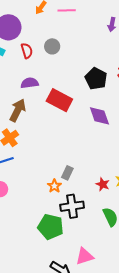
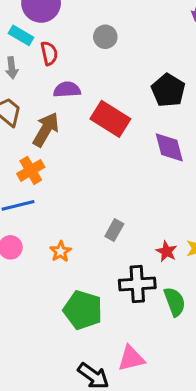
red semicircle: (27, 51) -> (49, 53), moved
orange star: (54, 186) -> (61, 251), moved
black cross: (72, 206) -> (137, 284), moved

